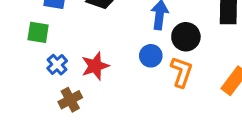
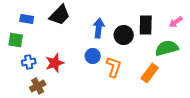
black circle: (186, 37) -> (124, 35), moved
blue cross: (57, 65) -> (29, 62), turned 32

